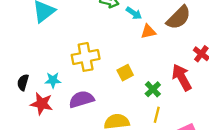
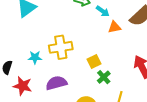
cyan star: (53, 80) -> (35, 57), moved
green cross: (153, 89) -> (104, 77), moved

